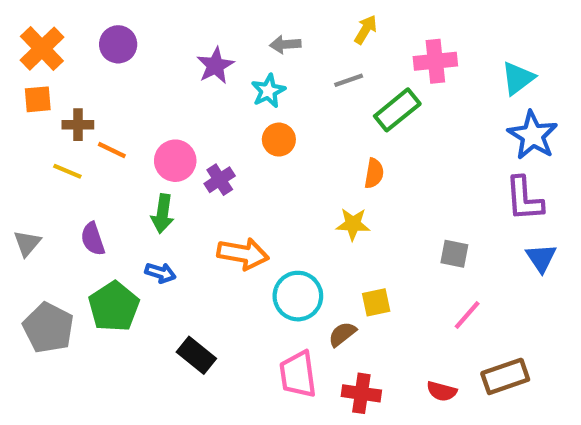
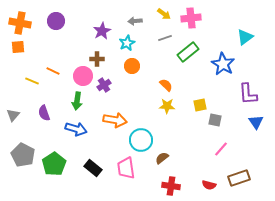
yellow arrow: (366, 30) -> (164, 14), moved, turned 96
orange cross: (42, 49) -> (20, 23), turned -35
pink cross: (435, 61) -> (191, 18), moved
brown cross: (78, 125) -> (97, 59), moved
blue star: (533, 135) -> (223, 64), moved
orange semicircle: (374, 173) -> (166, 85), moved, turned -56
blue arrow: (160, 273) -> (76, 129), size x1.5
yellow square: (376, 302) -> (200, 105), moved
green pentagon: (114, 307) -> (54, 164), moved
pink trapezoid: (298, 374) -> (126, 168), moved

